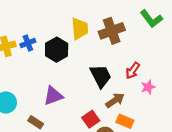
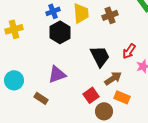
brown cross: (112, 31) -> (110, 15), size x0.7
blue cross: (28, 43) -> (53, 11), moved

